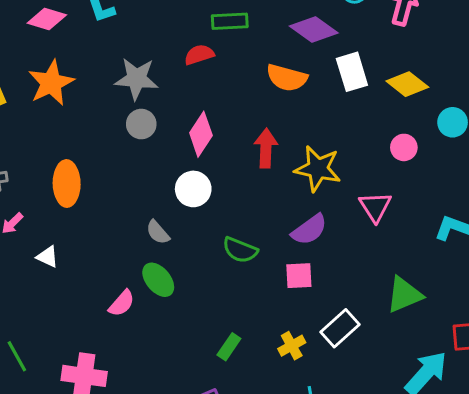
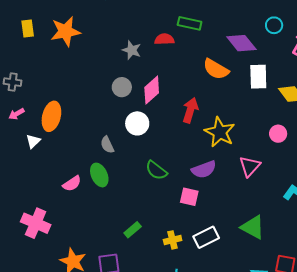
gray star: (136, 79) -> (132, 50), moved, size x0.7
gray circle: (141, 124) -> (122, 87), moved
orange ellipse: (67, 184) -> (51, 116), moved
white triangle: (48, 257) -> (33, 141), turned 35
green triangle: (404, 295) -> (253, 227), turned 36

